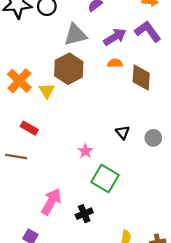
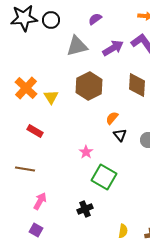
orange semicircle: (115, 63) -> (112, 118), moved, turned -48
brown hexagon: (69, 69) -> (89, 86), moved
brown line: (16, 157) -> (25, 169), moved
pink arrow: (51, 202) -> (40, 201), moved, size x0.7

